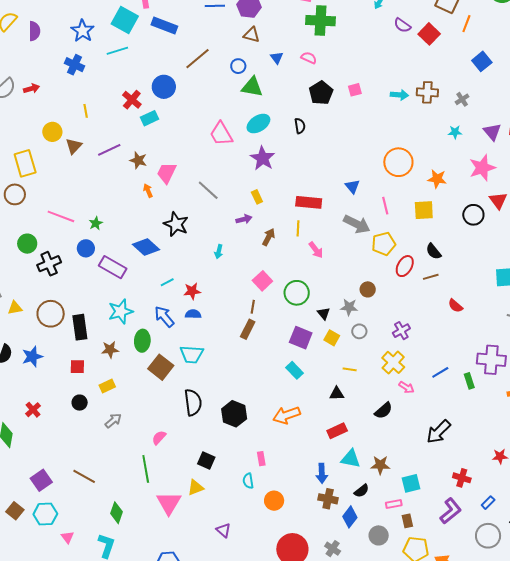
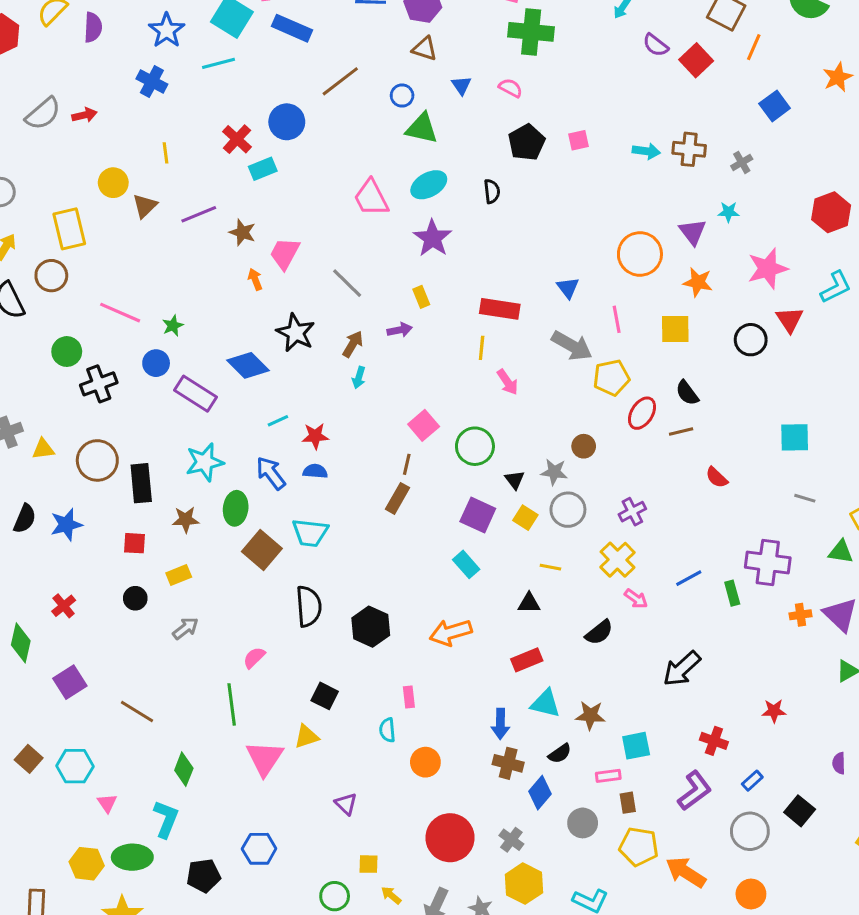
purple triangle: (492, 132) -> (693, 232), moved
brown arrow: (269, 237) -> (353, 344), moved
gray circle: (359, 331) -> (568, 510), size x1.5
purple square: (41, 480) -> (70, 682), moved

